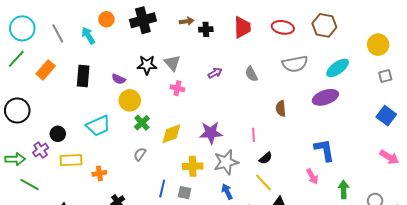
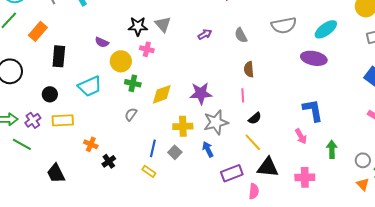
black rectangle: (83, 76) -> (59, 56), moved
purple semicircle: (119, 79) -> (102, 42), moved
pink cross: (177, 88) -> (147, 49), moved
purple ellipse: (325, 97) -> (314, 58), turned 30
brown semicircle: (281, 108) -> (249, 69), moved
green cross: (142, 123) -> (133, 83), turned -35
purple cross: (41, 150) -> (33, 120), moved
orange cross: (99, 173) -> (91, 144), moved, turned 32
blue arrow: (227, 192) -> (208, 149), moved
gray square: (184, 193) -> (175, 152), turned 32

